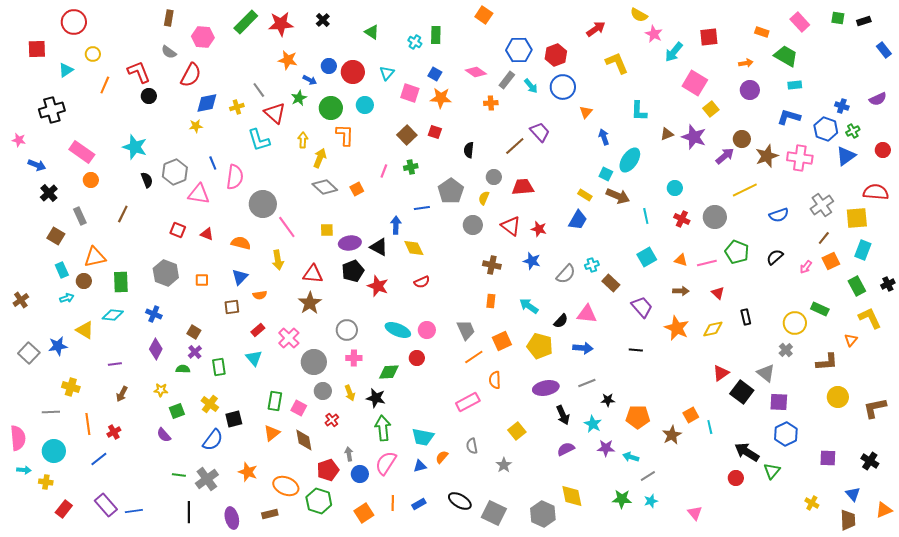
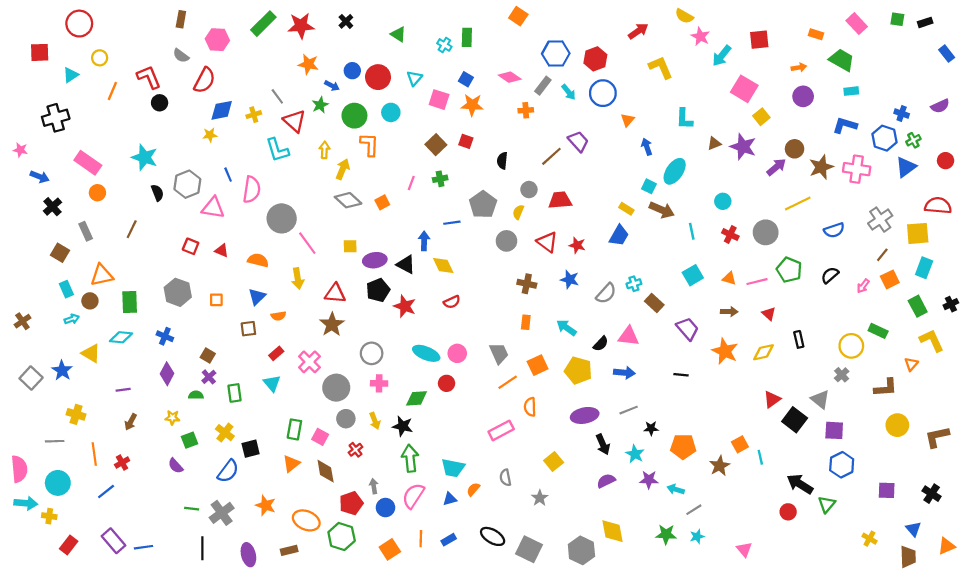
blue star: (58, 346) -> (62, 370), turned -30
cyan arrow: (24, 470) -> (26, 503), size x1.5

